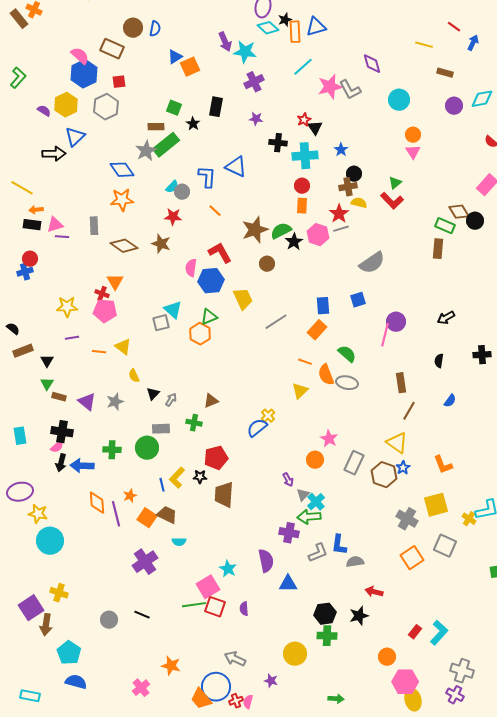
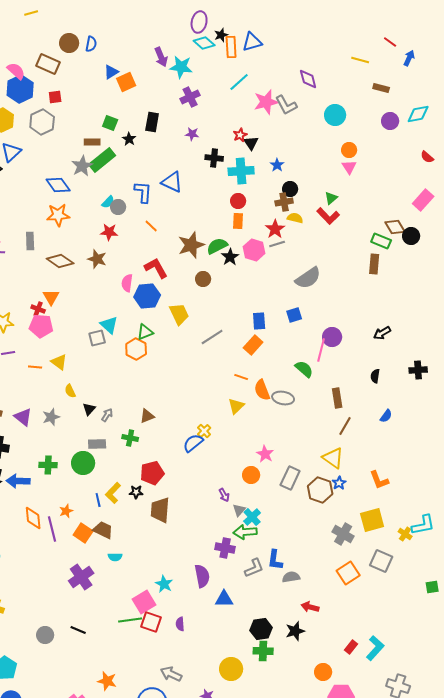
green semicircle: (347, 354) -> (304, 369), moved

